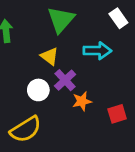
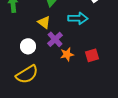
white circle: (38, 90) -> (28, 46), moved
red square: (117, 114) -> (92, 55), moved

